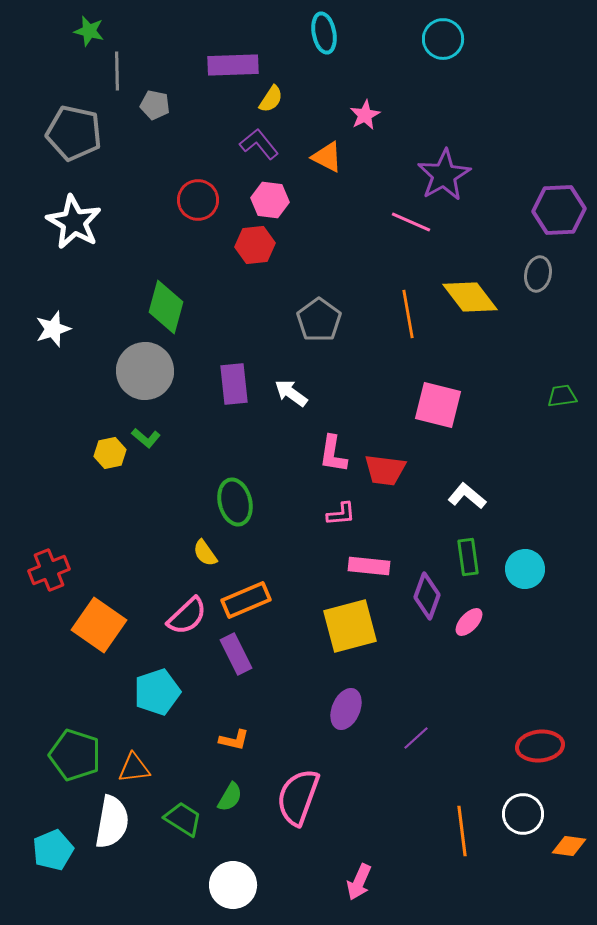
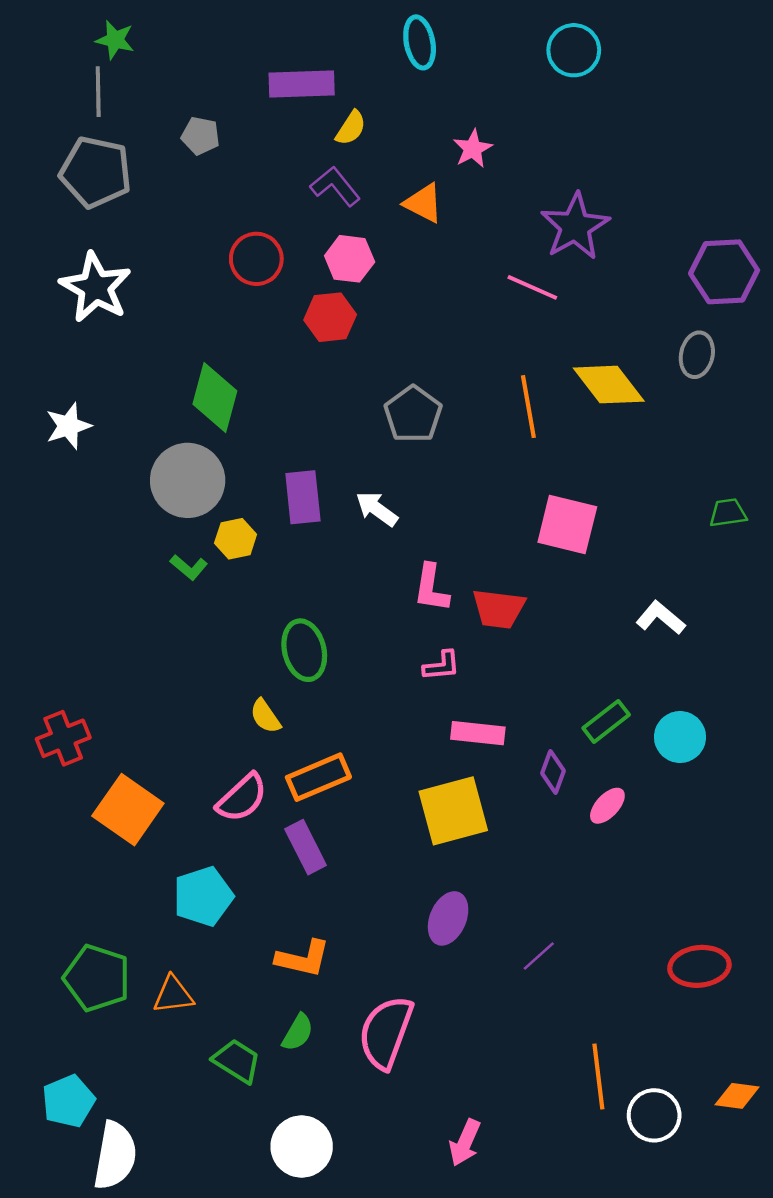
gray line: (117, 71) -> (98, 92), moved
yellow hexagon: (110, 453) -> (236, 539), moved
white L-shape: (467, 496) -> (661, 618), moved
green rectangle: (468, 557) -> (606, 721), turned 60
purple diamond: (427, 596) -> (553, 772), size x0.7
orange L-shape: (234, 740) -> (303, 959), size x1.4
white circle: (523, 814) -> (654, 1115), moved
white semicircle: (112, 822) -> (115, 1156), moved

